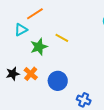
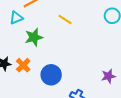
yellow line: (62, 38) -> (65, 19), moved

